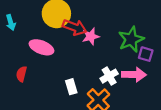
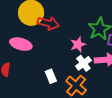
pink star: (91, 36) -> (78, 44), moved

